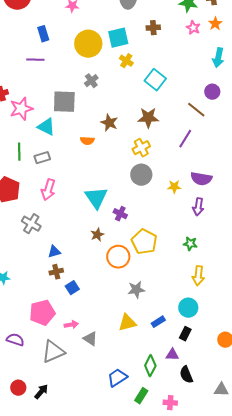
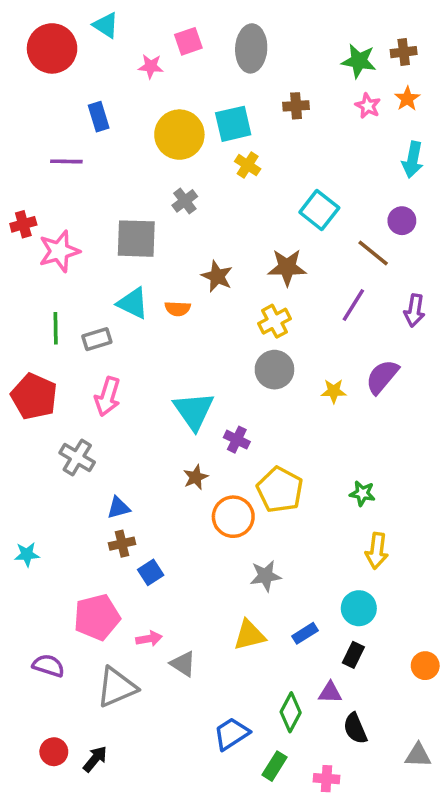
purple line: (35, 60) -> (66, 161), moved
cyan square: (155, 80) -> (319, 210), moved
cyan triangle: (46, 127) -> (133, 303), moved
purple semicircle: (201, 179) -> (382, 377), turned 120
purple arrow: (198, 207) -> (414, 310), moved

